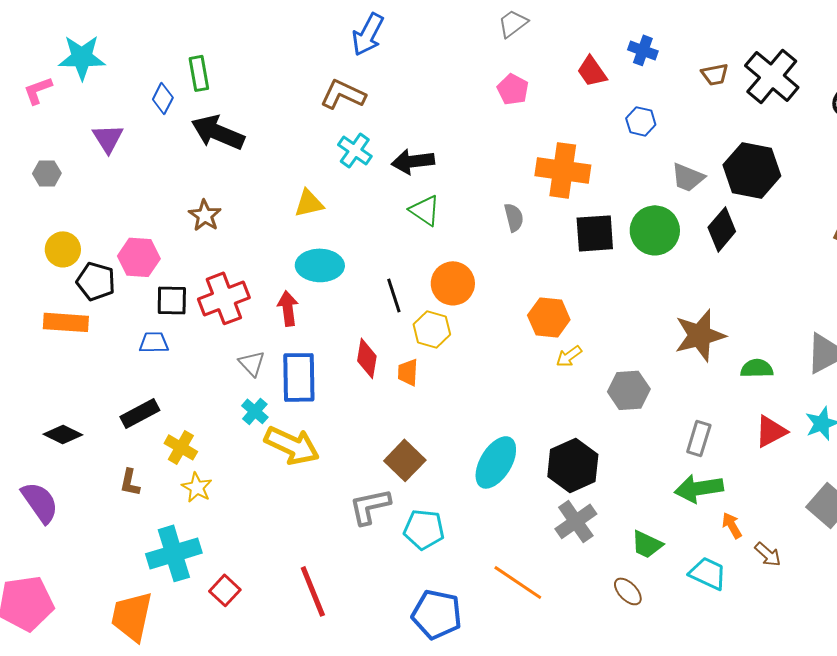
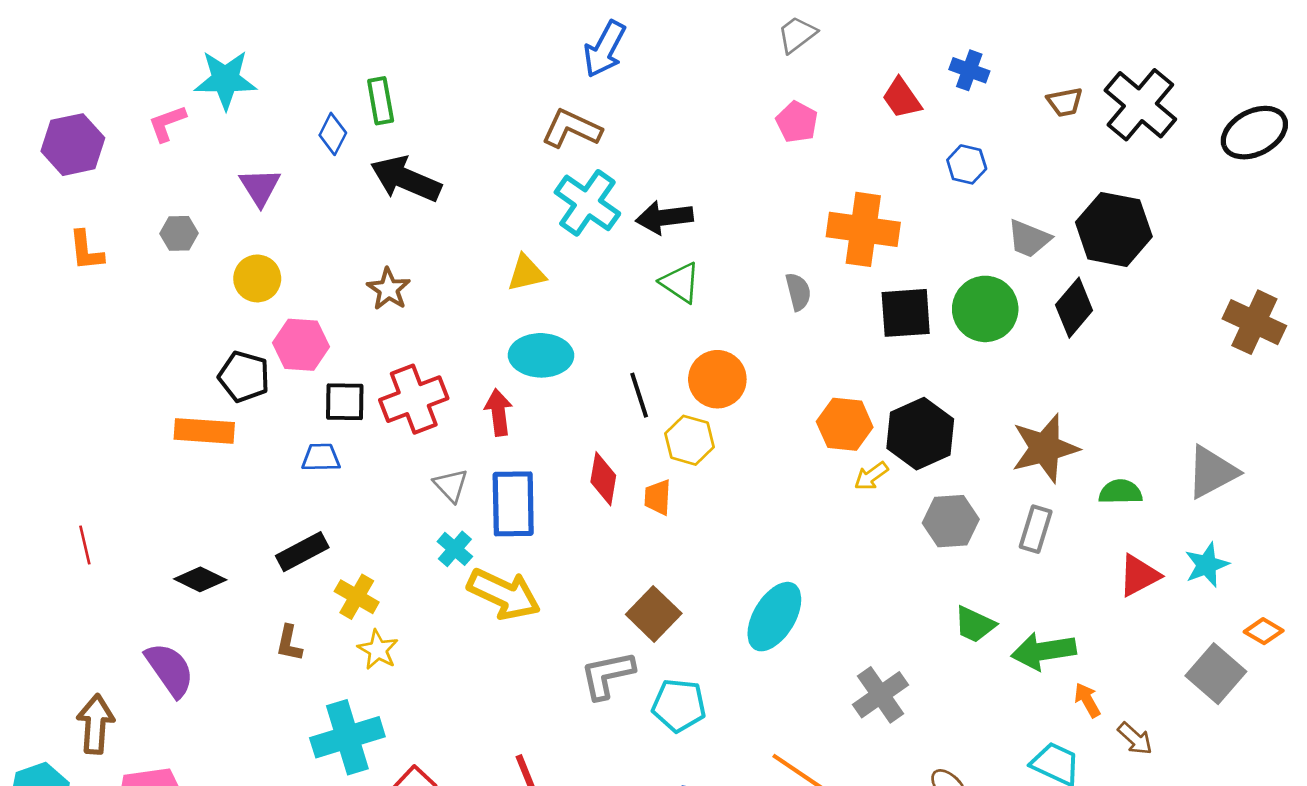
cyan cross: (355, 150) -> (587, 203), size x1.4
yellow circle: (63, 249) -> (257, 278), moved
gray rectangle: (699, 438) -> (1036, 529), moved
black hexagon: (573, 465) -> (920, 434), moved
green trapezoid: (647, 544) -> (975, 625), moved

